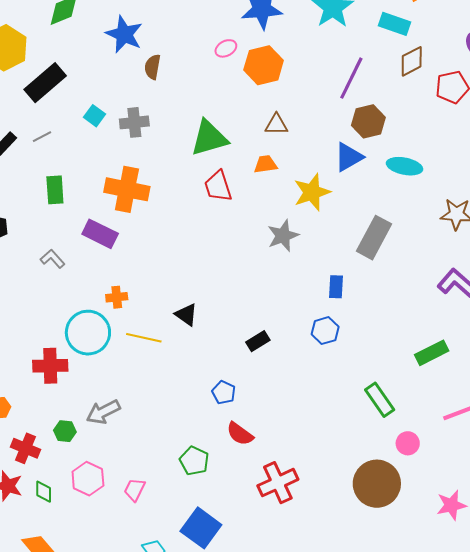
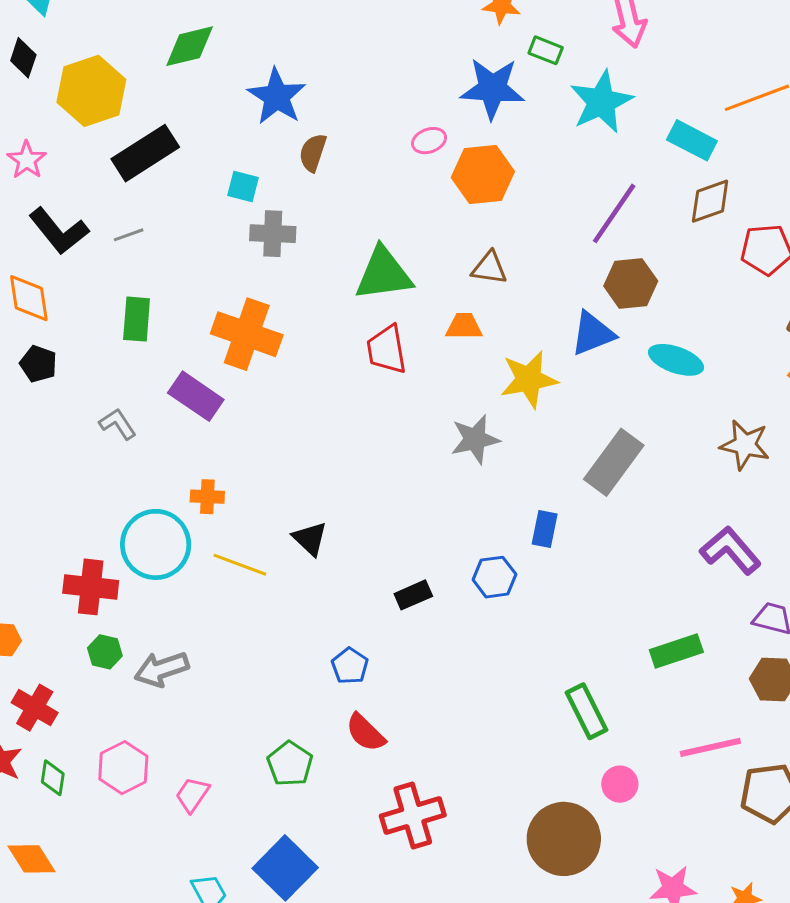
cyan square: (94, 116) -> (243, 186), moved, turned -30
blue hexagon: (325, 331) -> (494, 577), moved
green hexagon: (65, 431) -> (105, 652), moved

